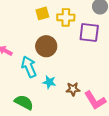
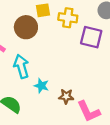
brown circle: (46, 46) -> (26, 27), moved

